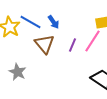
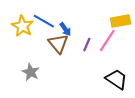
blue arrow: (54, 22) -> (65, 29), moved

